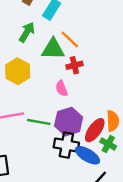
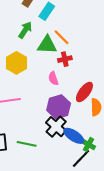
green line: (39, 122) -> (27, 144), moved
red ellipse: (95, 130) -> (84, 92), moved
green cross: (108, 144) -> (88, 144), moved
black cross: (66, 145) -> (56, 127), turned 30

